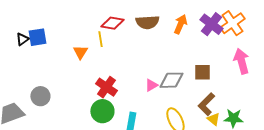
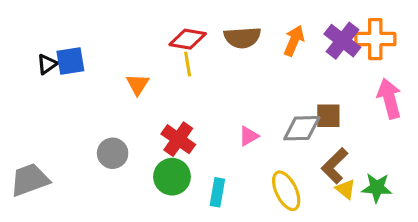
orange cross: (232, 23) -> (375, 39), turned 35
yellow line: (100, 39) -> (188, 64), moved
gray diamond: (171, 80) -> (302, 128), moved
gray circle: (40, 96) -> (113, 153), moved

